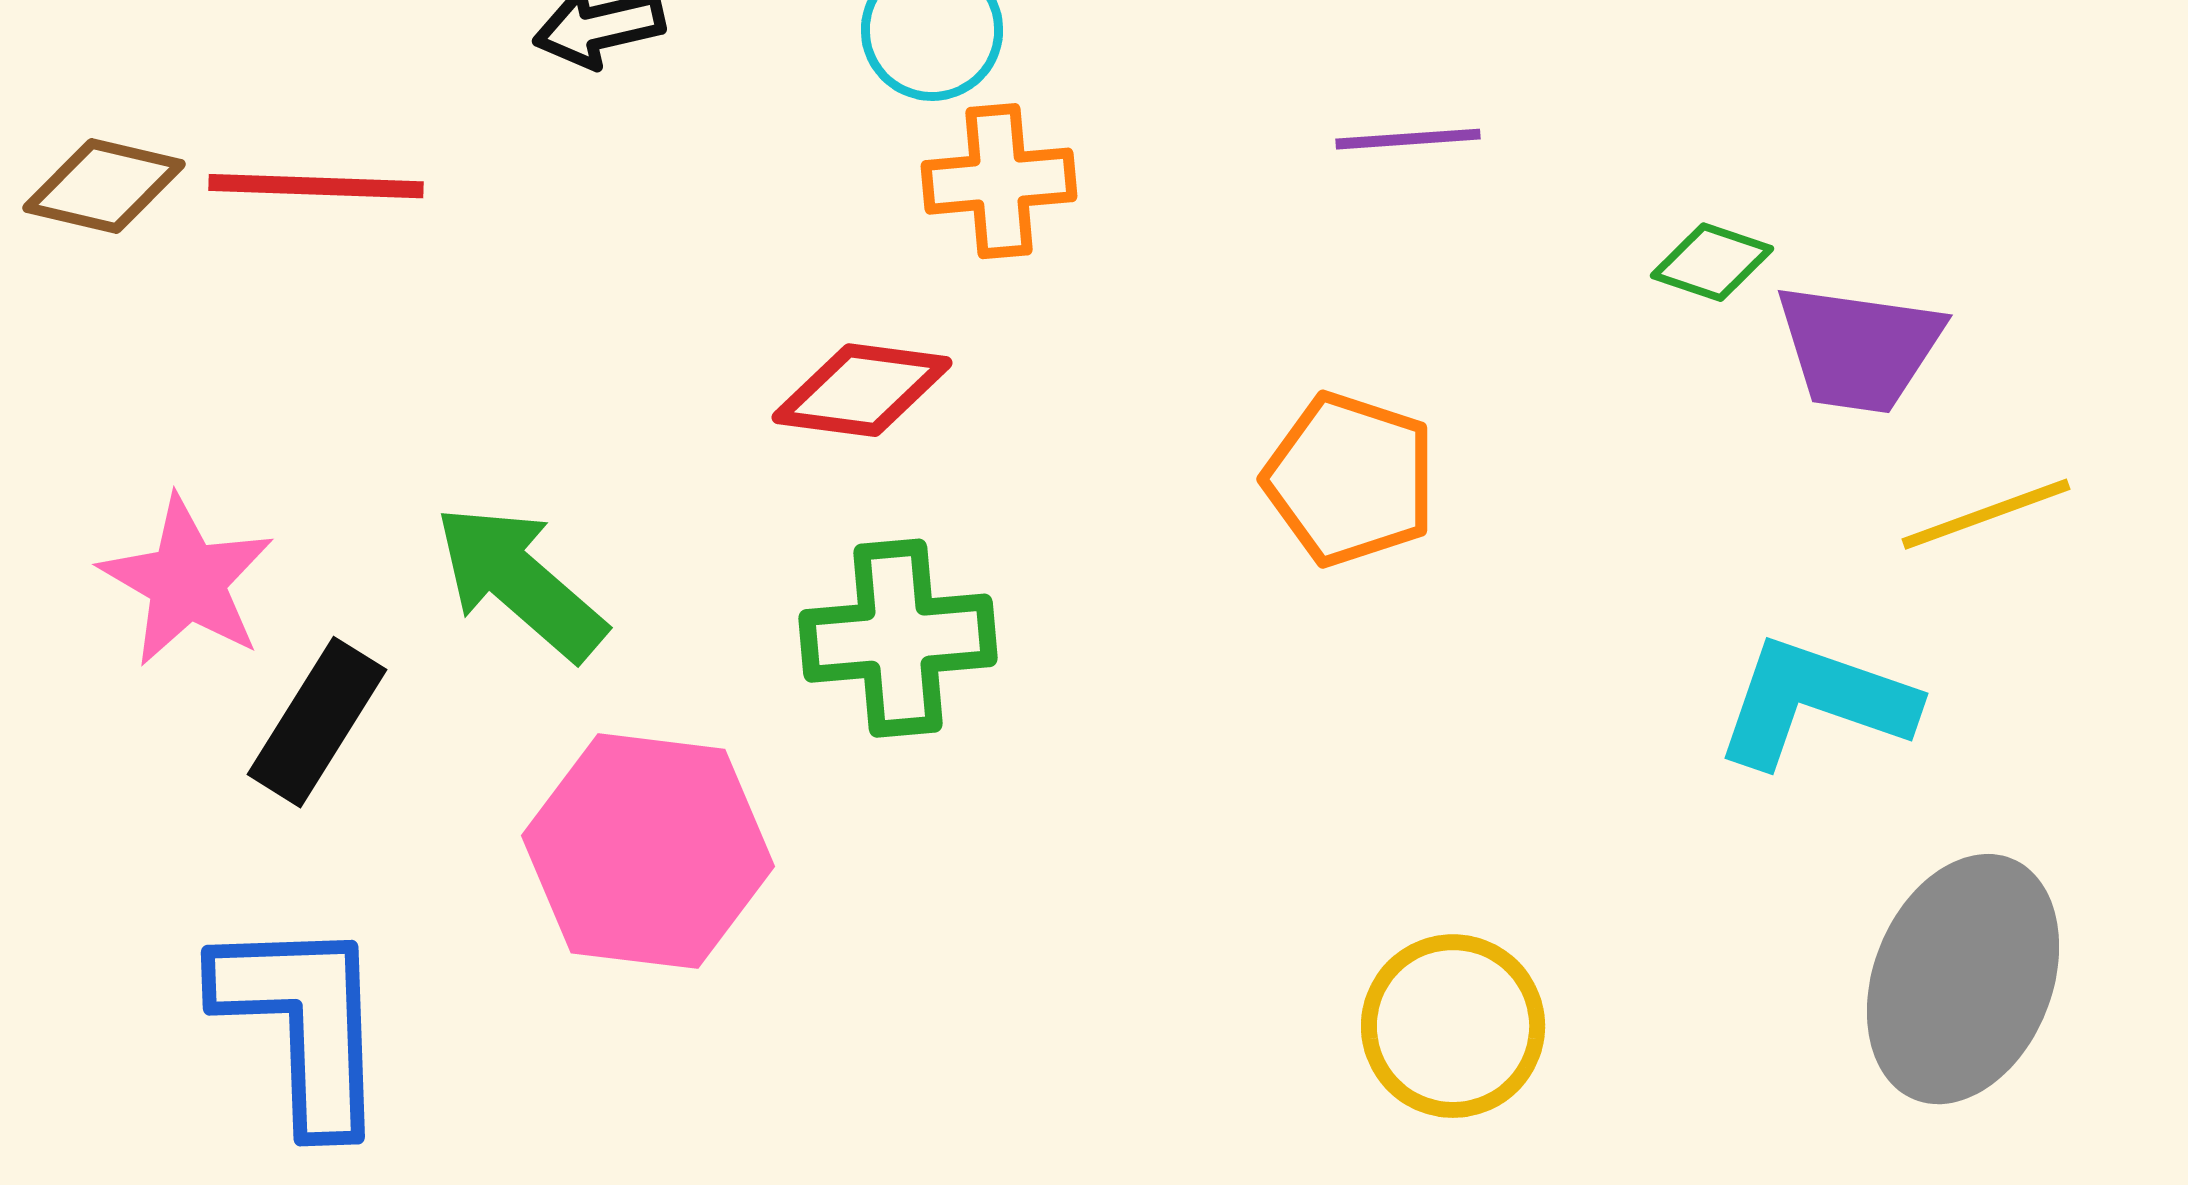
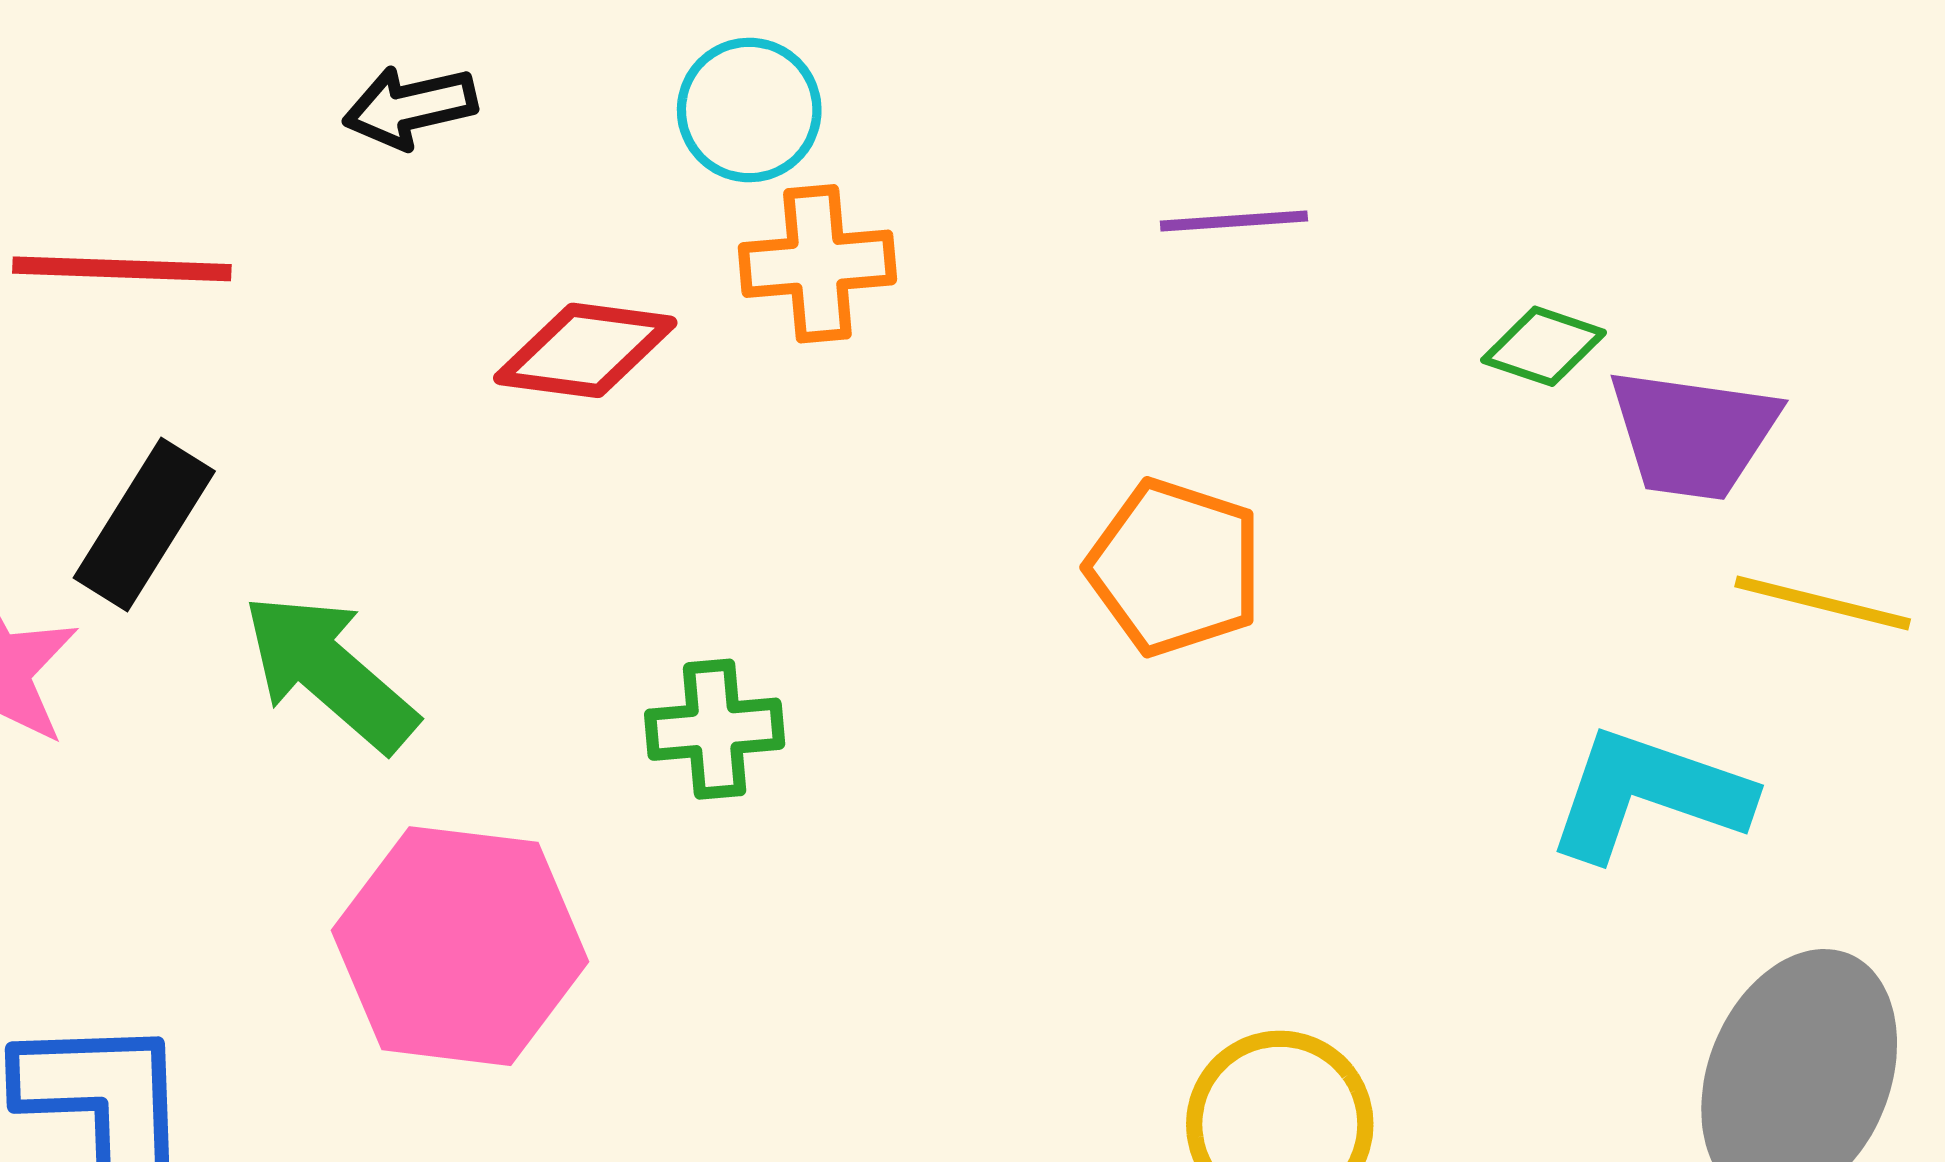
red diamond: (862, 390) -> (585, 350), moved
yellow line: (1986, 514) -> (1823, 603), turned 34
green cross: (898, 638) -> (715, 729), size x0.7
black rectangle: (317, 722) -> (144, 524), moved

